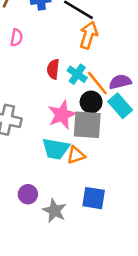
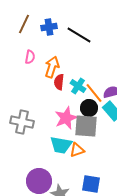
orange arrow: (89, 35) -> (52, 67), moved
purple circle: (28, 194) -> (39, 181), size x1.6

